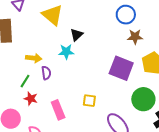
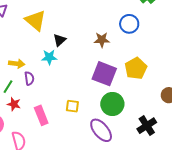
blue circle: (126, 15) -> (129, 24), moved
brown star: (135, 37) -> (102, 40), moved
green circle: (143, 99) -> (112, 104), moved

